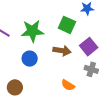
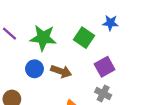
brown arrow: (62, 51) -> (61, 71), moved

